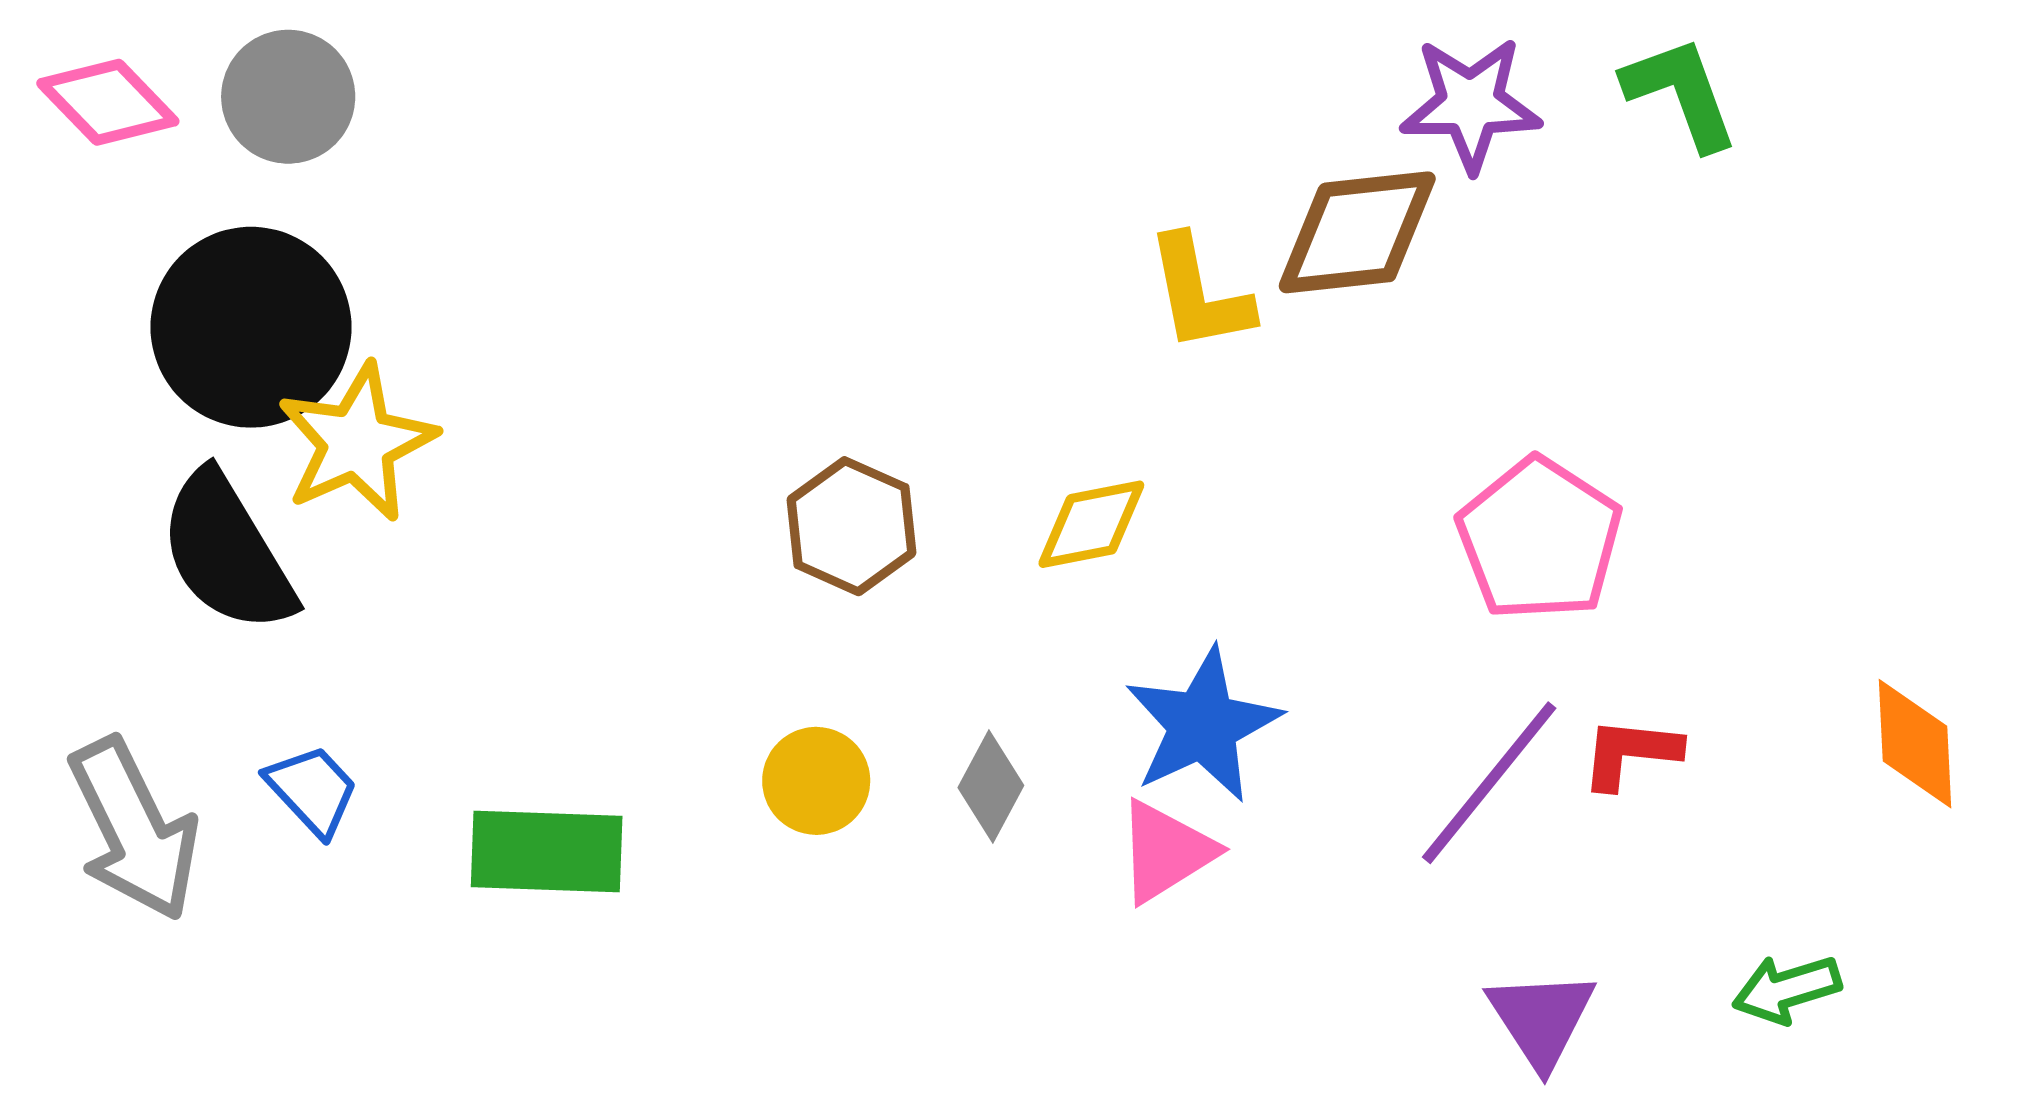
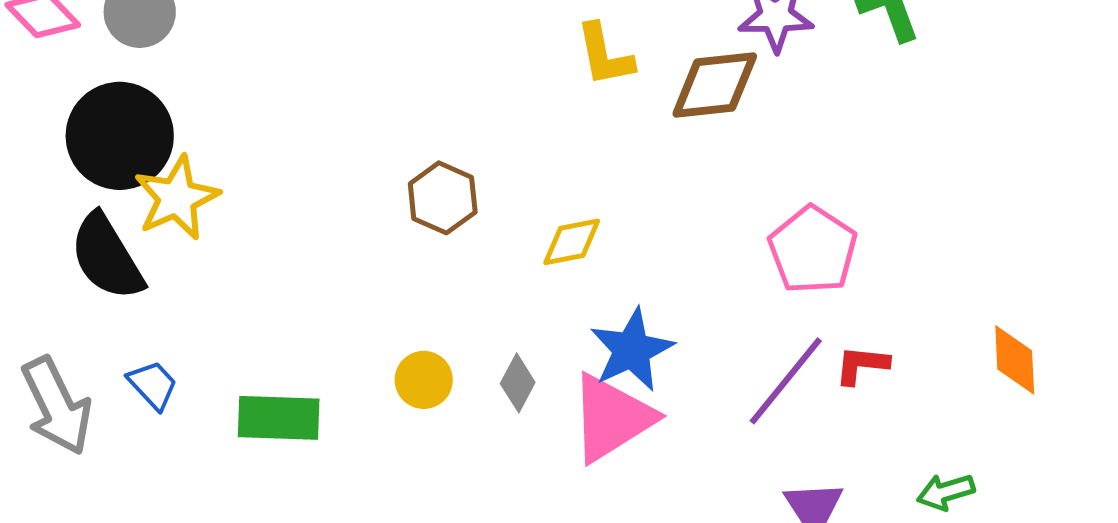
yellow L-shape: (1199, 294) -> (605, 55), moved
brown hexagon: (852, 526) -> (443, 198), moved
pink triangle: (1166, 852) -> (612, 418), size x1.6

